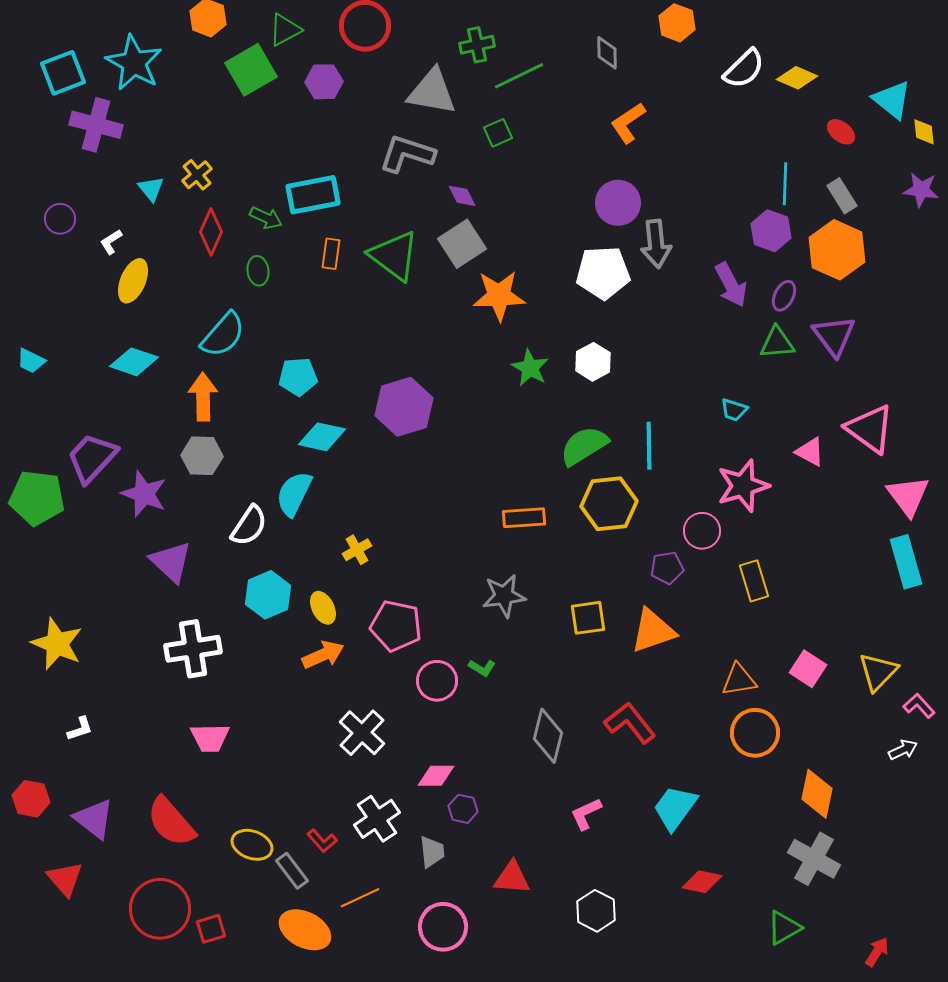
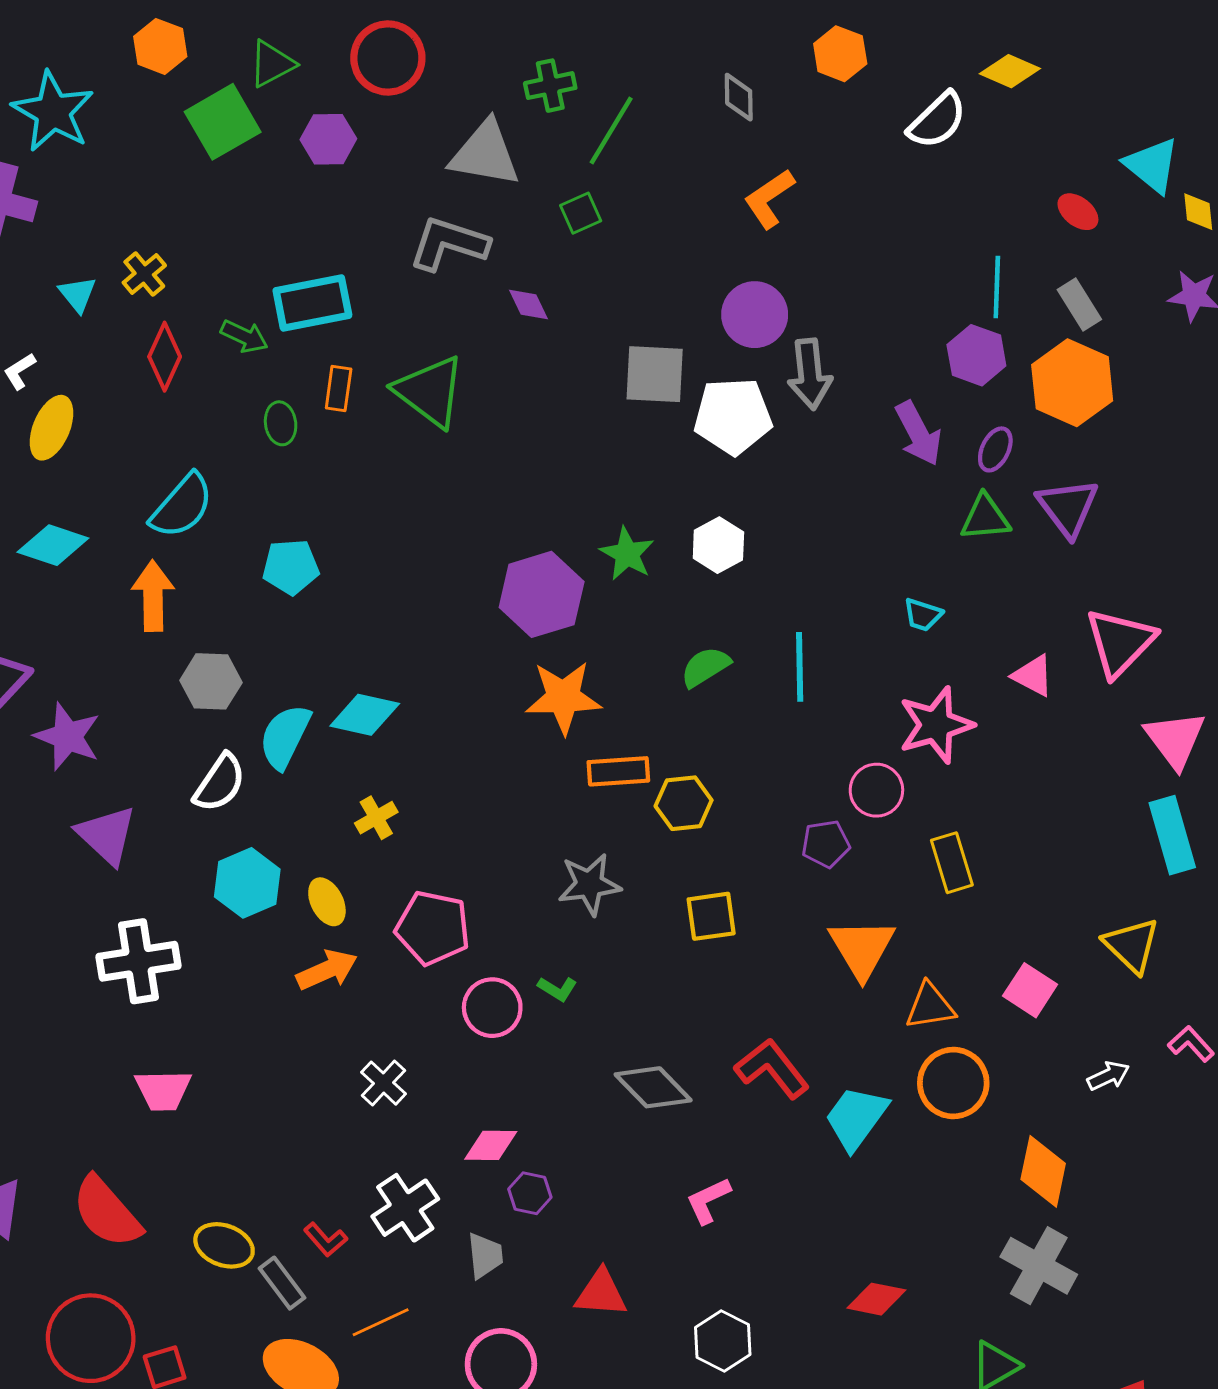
green line: (519, 76) -> (611, 130), turned -33
yellow diamond: (797, 78) -> (1010, 71), moved
gray square: (462, 244) -> (655, 374), moved, turned 36
green ellipse: (258, 271) -> (281, 423), moved
orange star: (499, 296) -> (563, 697), moved
purple hexagon: (404, 407) -> (542, 594), moved
pink triangle: (870, 429) -> (1120, 642), turned 38
cyan diamond: (322, 437) -> (365, 715), moved
green semicircle: (584, 446) -> (705, 667), size x0.7
gray hexagon: (202, 456) -> (211, 681), moved
yellow hexagon: (609, 504) -> (684, 803), moved, size x0.7
orange triangle: (653, 631) -> (862, 948), moved, turned -42
yellow triangle: (878, 672) -> (1132, 945), moved, turned -30
white cross: (362, 733) -> (383, 1083), size x0.7
gray diamond: (548, 736) -> (653, 1087), turned -58
white arrow: (903, 750) -> (1108, 1076), moved
cyan trapezoid: (675, 808) -> (856, 1118), moved

